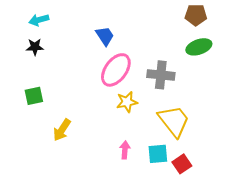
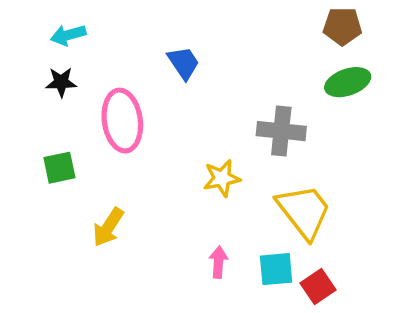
pink ellipse: (116, 70) -> (122, 121), moved, turned -44

